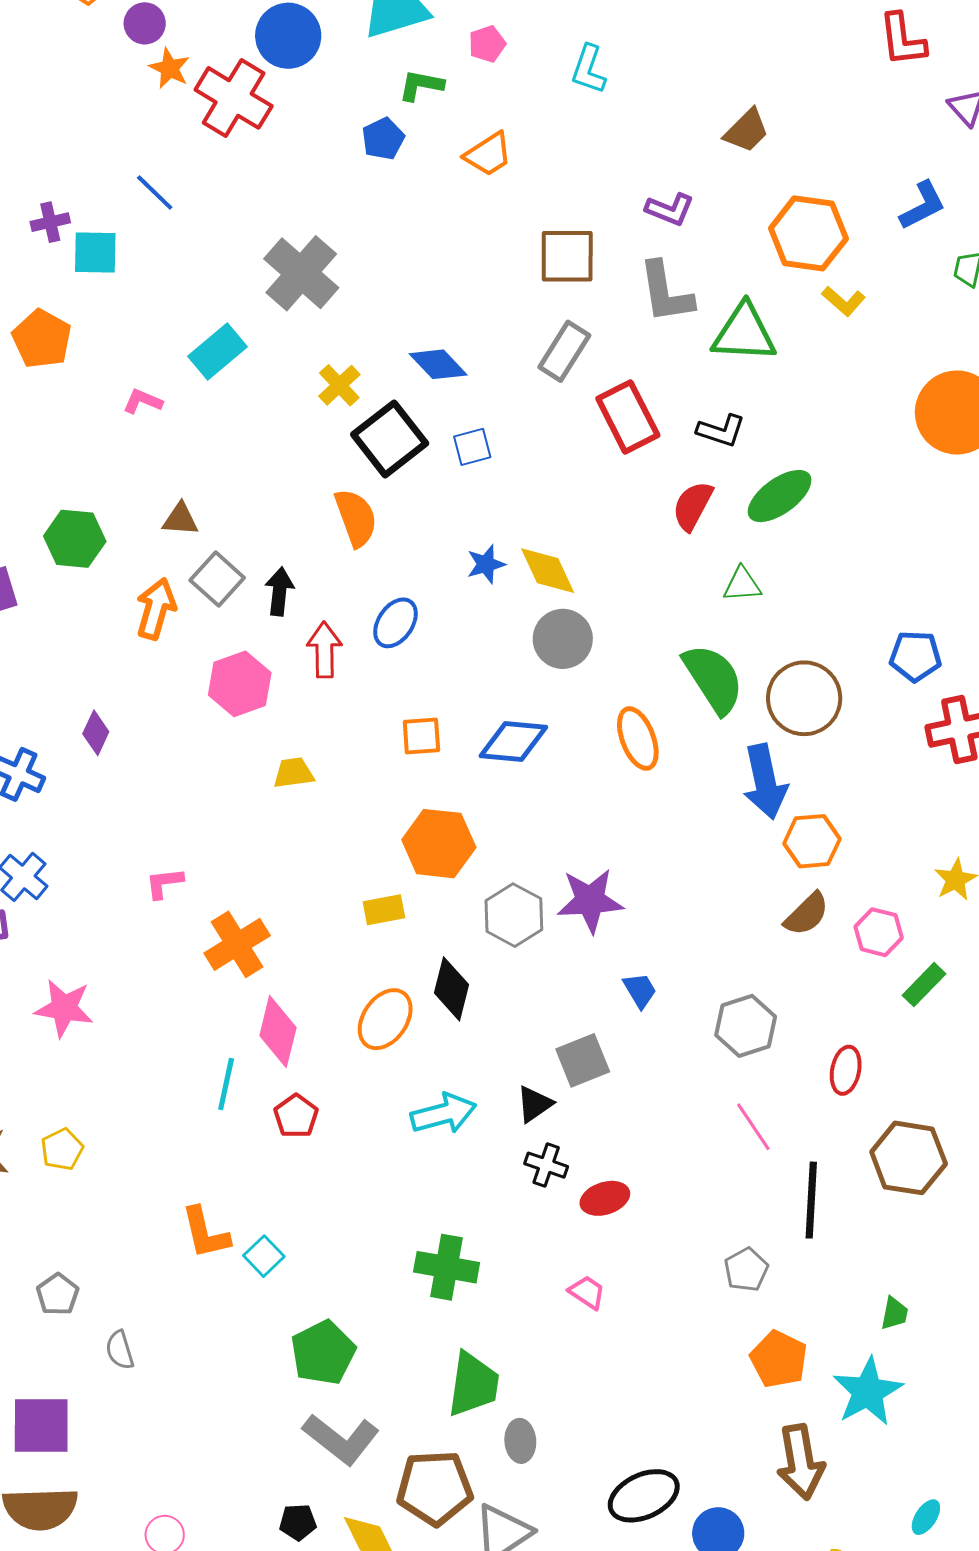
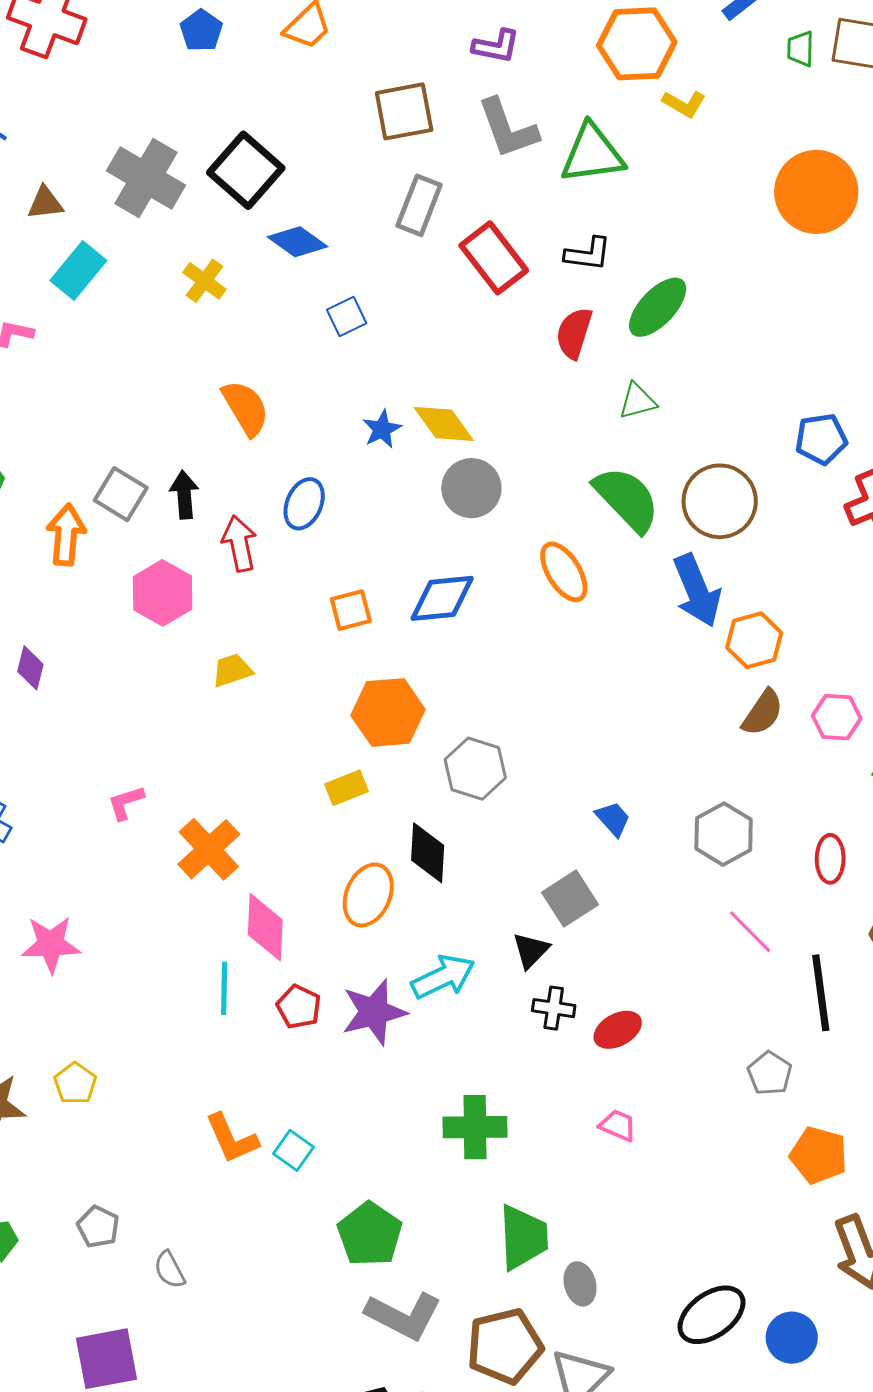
black square: (390, 439) -> (246, 170), moved
brown triangle: (180, 519) -> (45, 203), moved
purple star: (590, 901) -> (374, 1012), moved

